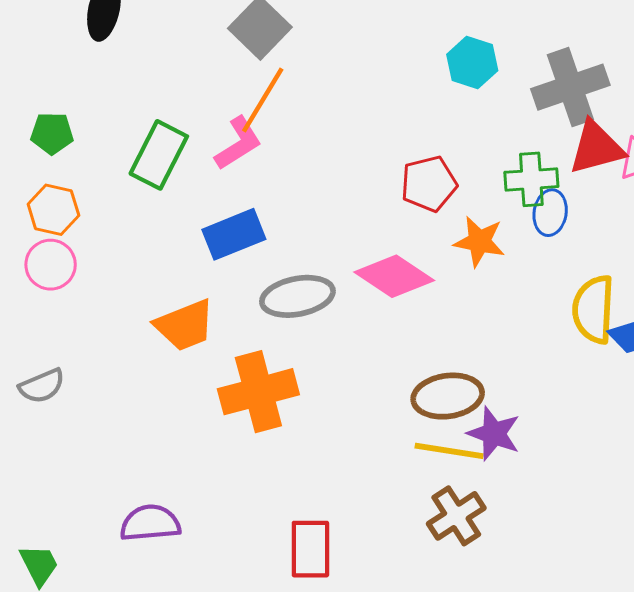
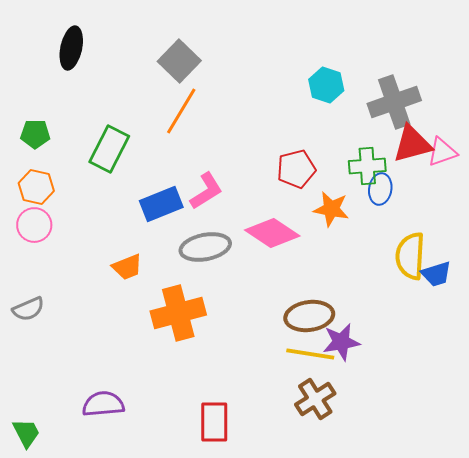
pink L-shape: (238, 143) -> (206, 191), moved
orange trapezoid: (185, 325) -> (127, 267), size x0.7
purple star: (494, 434) -> (341, 342), turned -30

